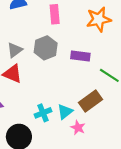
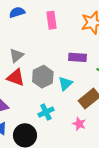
gray hexagon: (46, 48) -> (43, 77), moved
cyan triangle: (65, 112) -> (65, 84), moved

